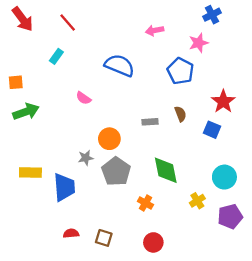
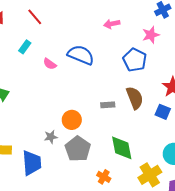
pink semicircle: (83, 98) -> (50, 64), moved
brown semicircle: (180, 114) -> (135, 98), size x1.6
yellow cross: (197, 201) -> (150, 175), size x1.6

